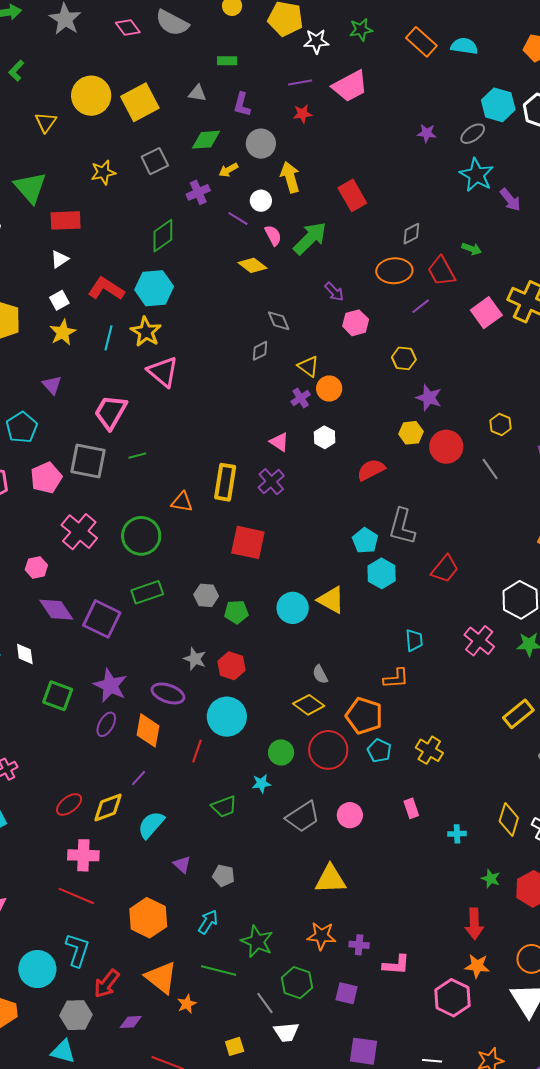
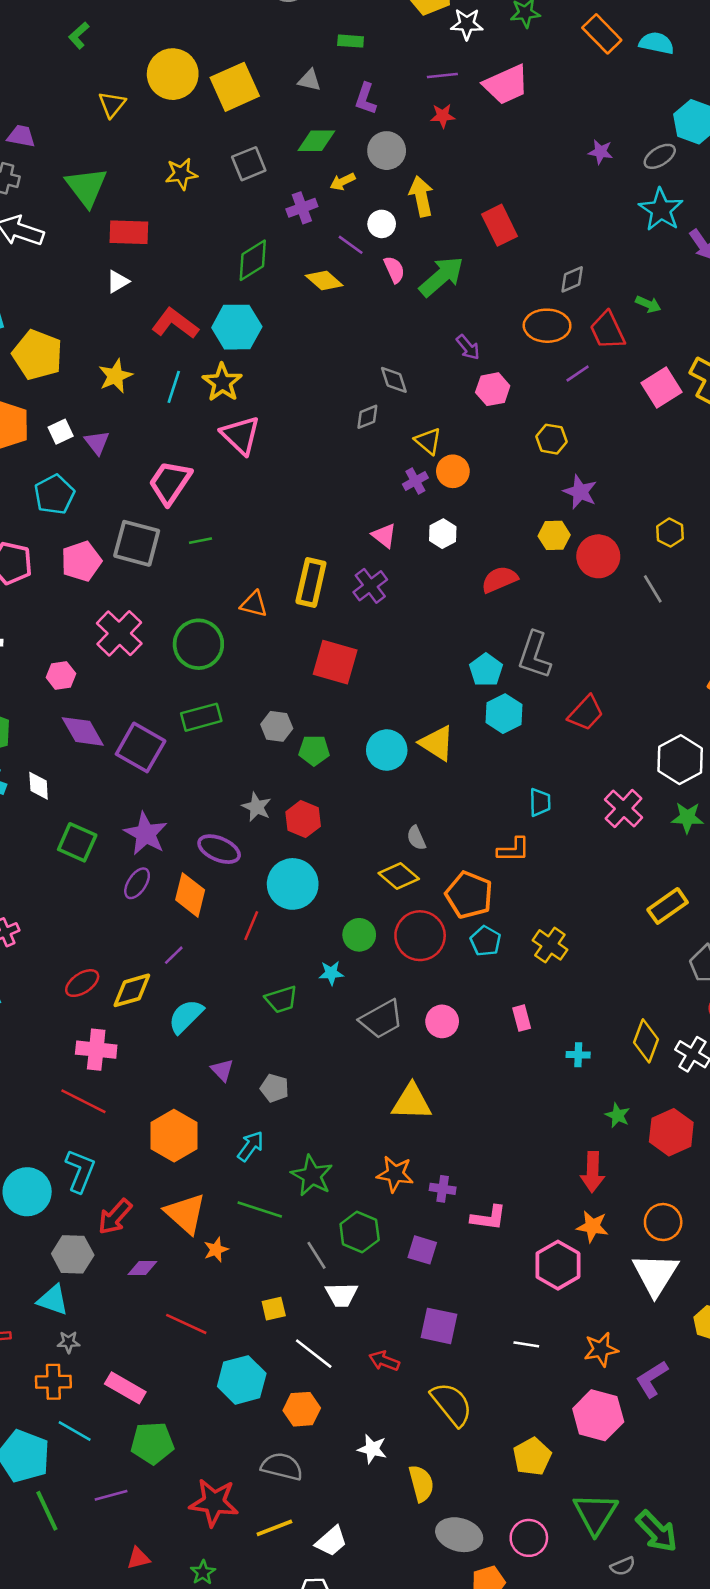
yellow diamond: (252, 265) -> (324, 281), moved
white square: (59, 300) -> (61, 432), moved

